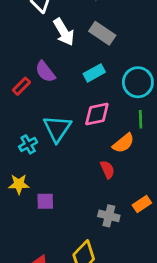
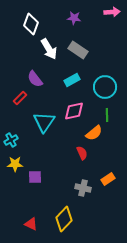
red rectangle: (21, 86) -> (20, 98), moved
cyan cross: (28, 144) -> (11, 140), moved

